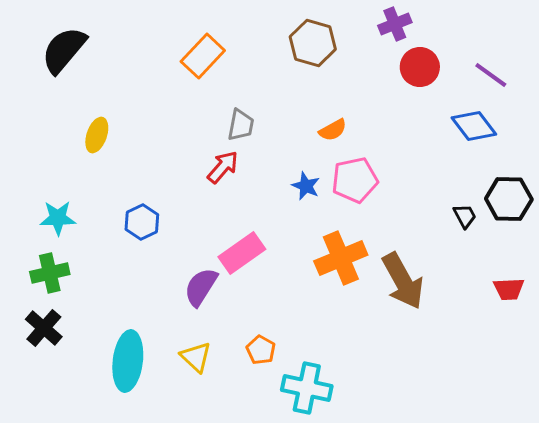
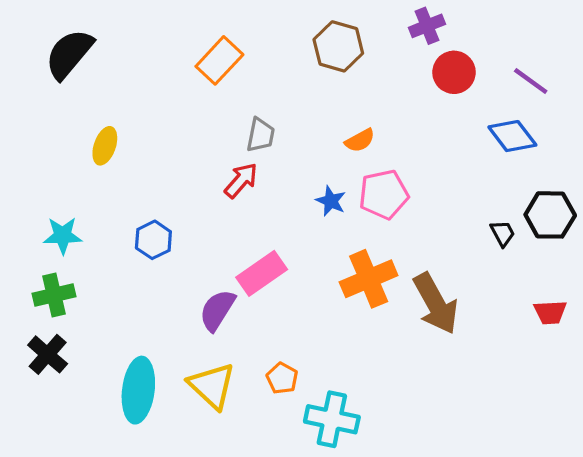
yellow triangle: (196, 357) -> (212, 386), size x1.4

